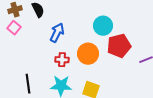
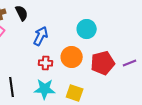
red pentagon: (119, 46) -> (103, 63), moved

